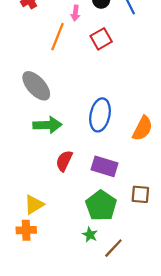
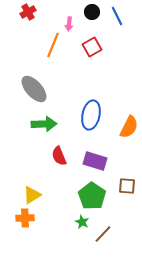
red semicircle: (64, 161) -> (59, 156), turned -48

